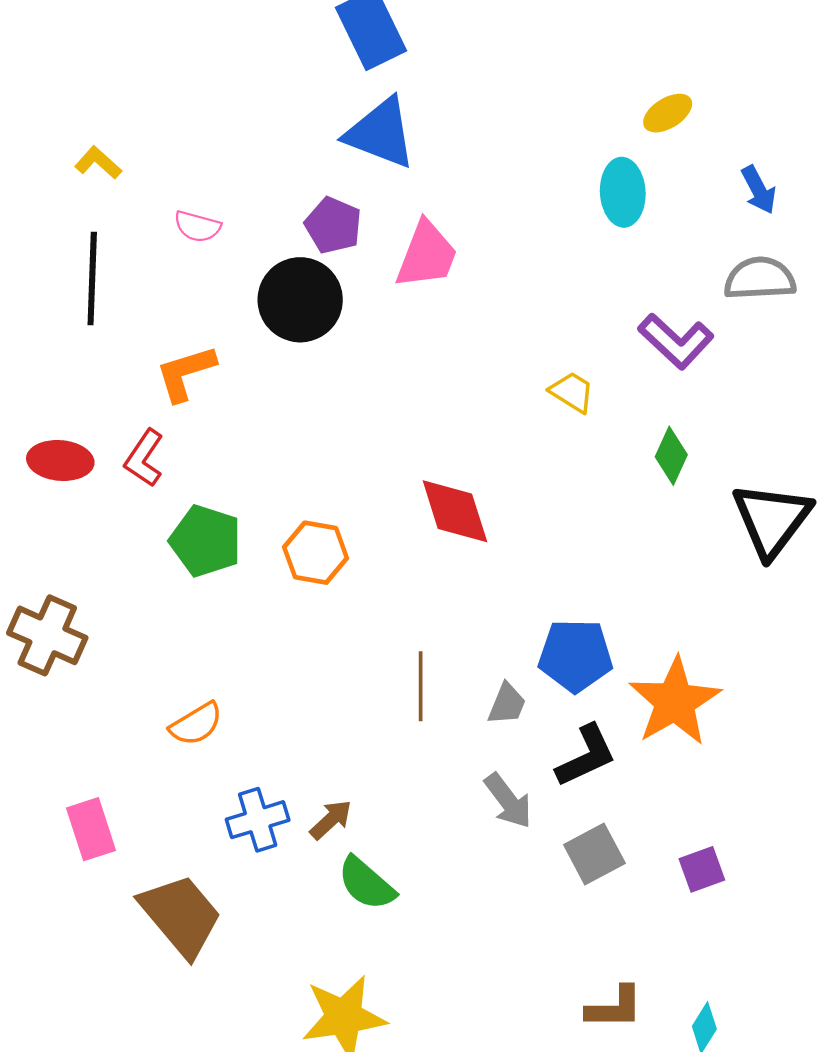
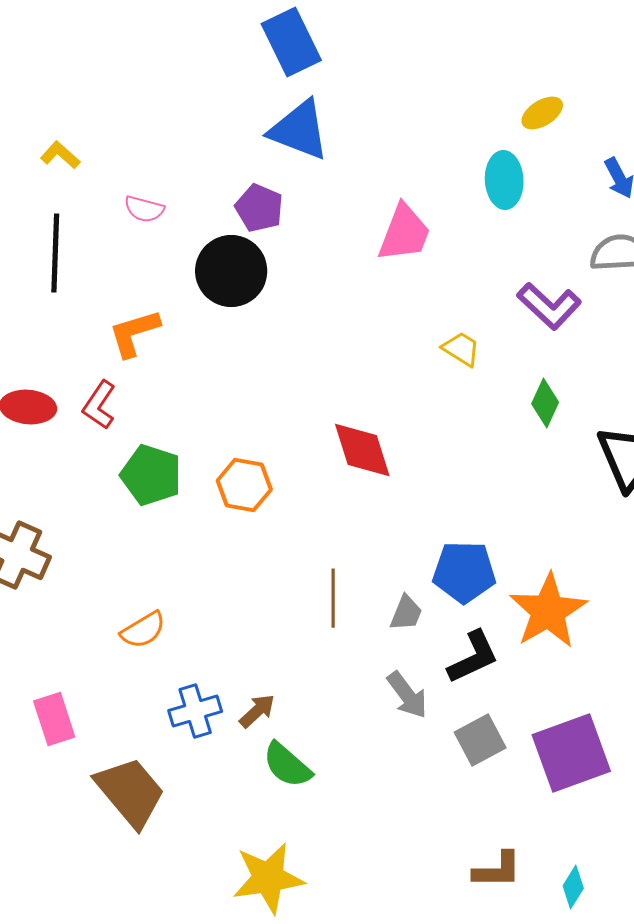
pink trapezoid: (427, 255) -> (404, 233), moved
purple square: (702, 869) -> (571, 753), size x2.0

